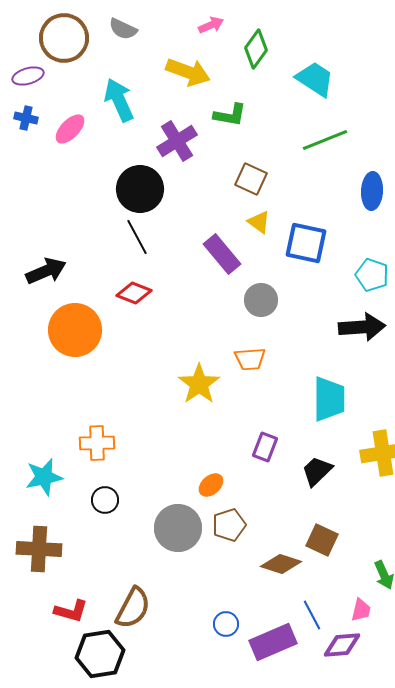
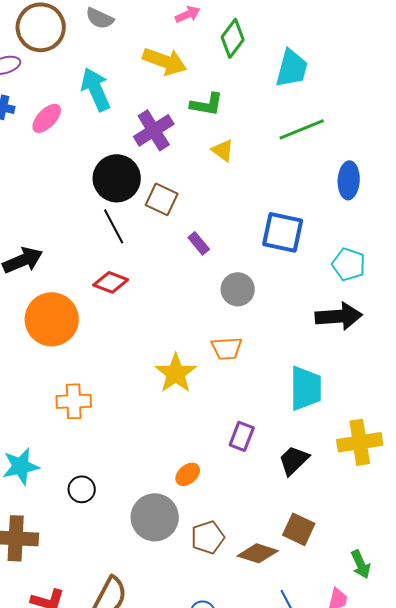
cyan trapezoid: (315, 79) -> (292, 68), turned 72
brown square: (251, 179) -> (162, 199), moved
yellow triangle: (259, 222) -> (223, 150), moved
purple rectangle: (222, 254) -> (199, 243), size x0.6
orange cross: (97, 443) -> (74, 401), moved
brown pentagon: (229, 525) -> (208, 537), moved

